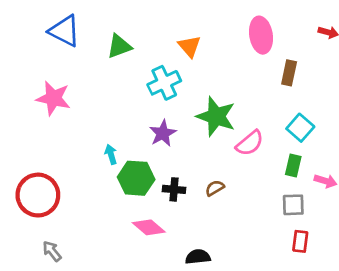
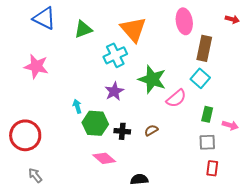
orange triangle: (189, 46) -> (133, 29), size x1.6
brown rectangle: (289, 73) -> (204, 48), size x1.4
cyan square: (300, 128) -> (200, 78), moved

